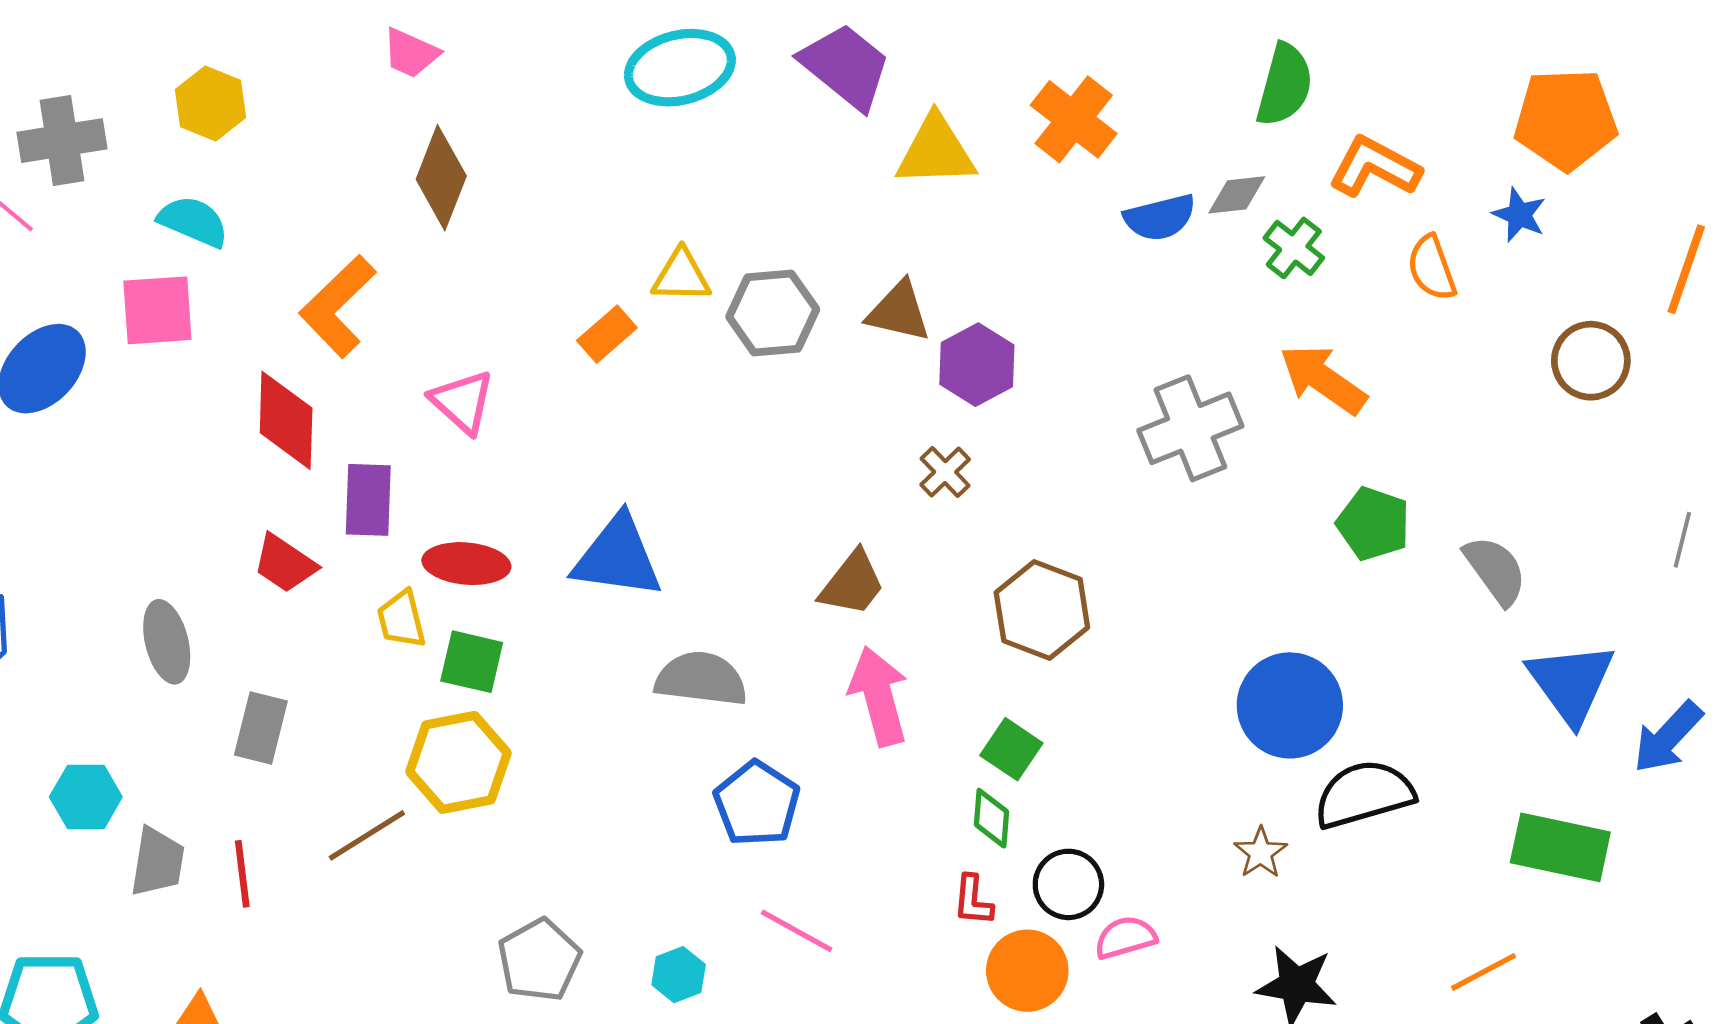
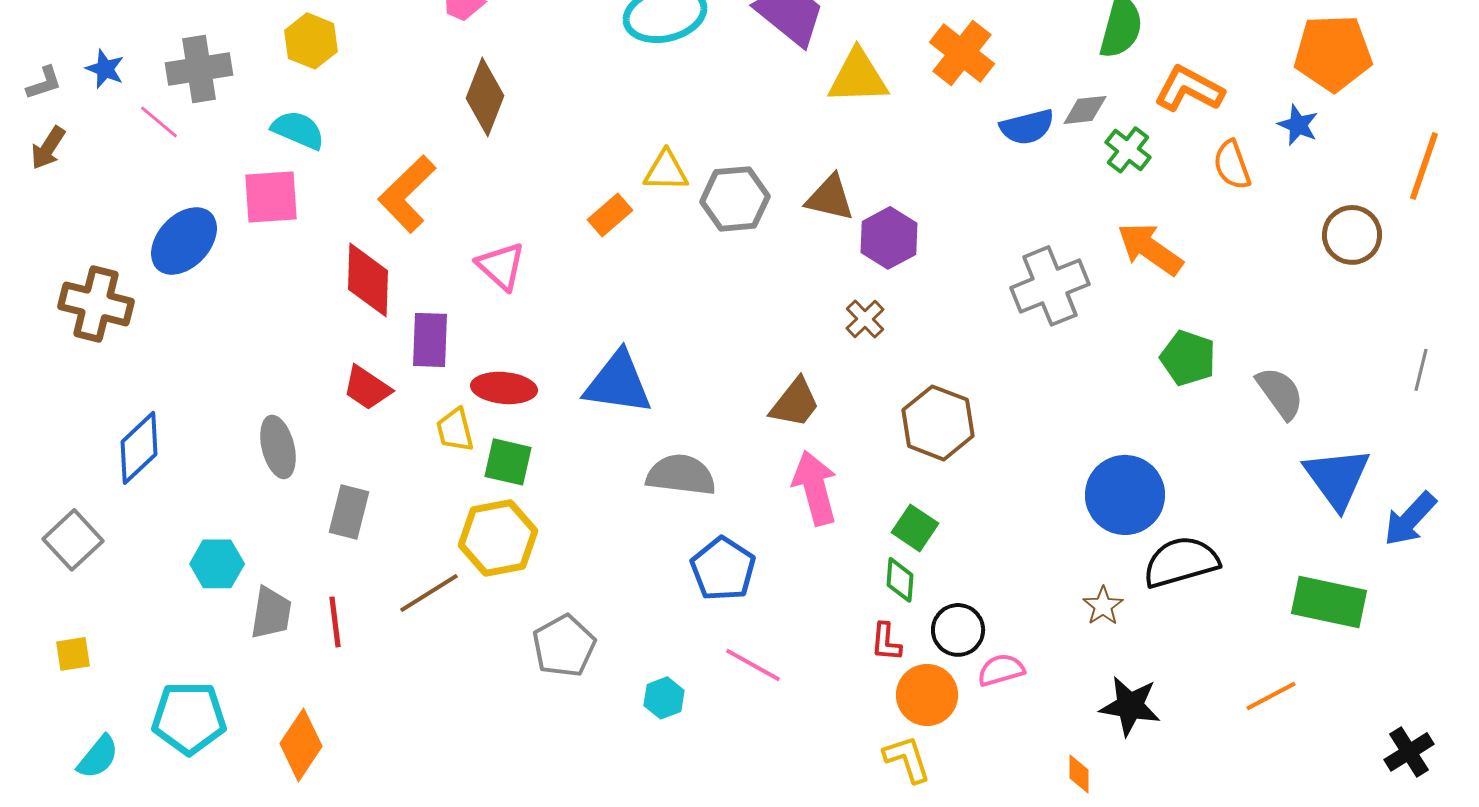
gray pentagon: (539, 960) -> (564, 646), moved

